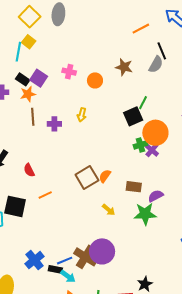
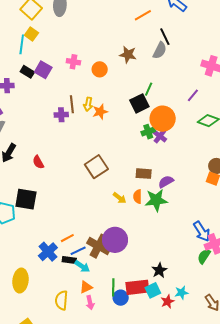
orange star: (28, 94) -> (100, 112), moved
brown line: (33, 117) -> (72, 104), moved
orange semicircle: (105, 176) -> (138, 197), moved, turned -32
orange line: (45, 195) -> (67, 238), moved

